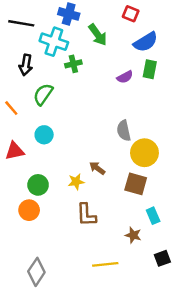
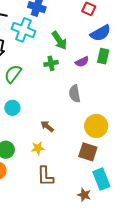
green arrow: (98, 35) -> (59, 40), moved
green cross: (73, 64) -> (51, 63), moved
gray semicircle: (124, 131) -> (75, 94), moved
brown arrow: (97, 168) -> (47, 126), moved
cyan rectangle: (153, 216) -> (101, 179), size x1.5

